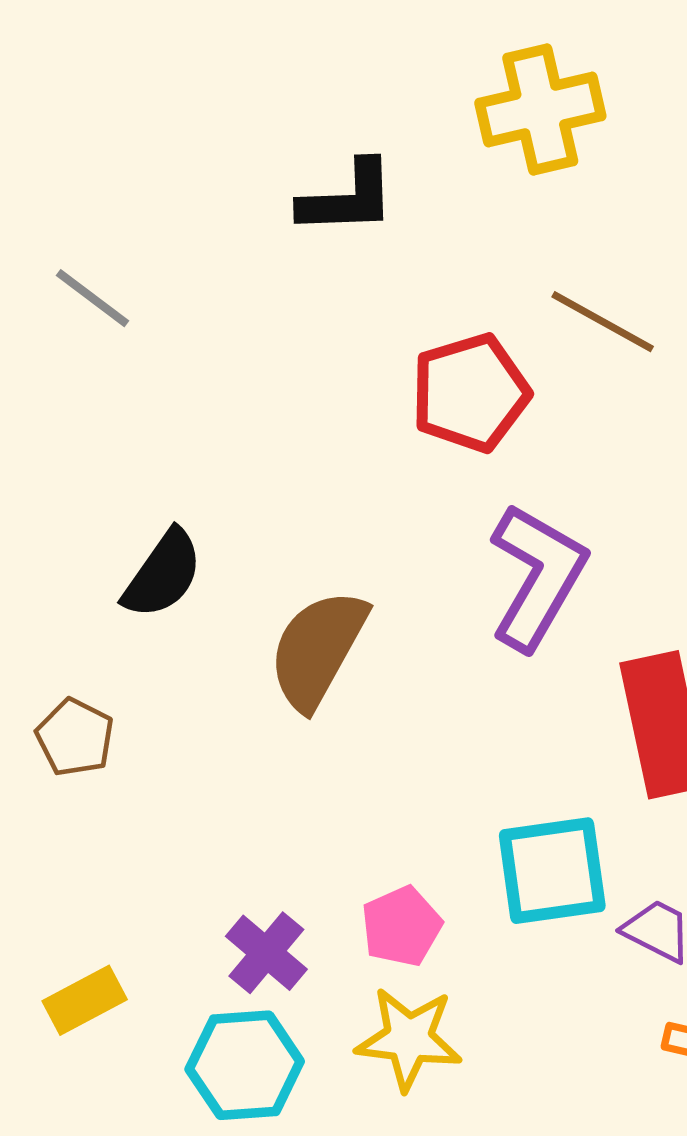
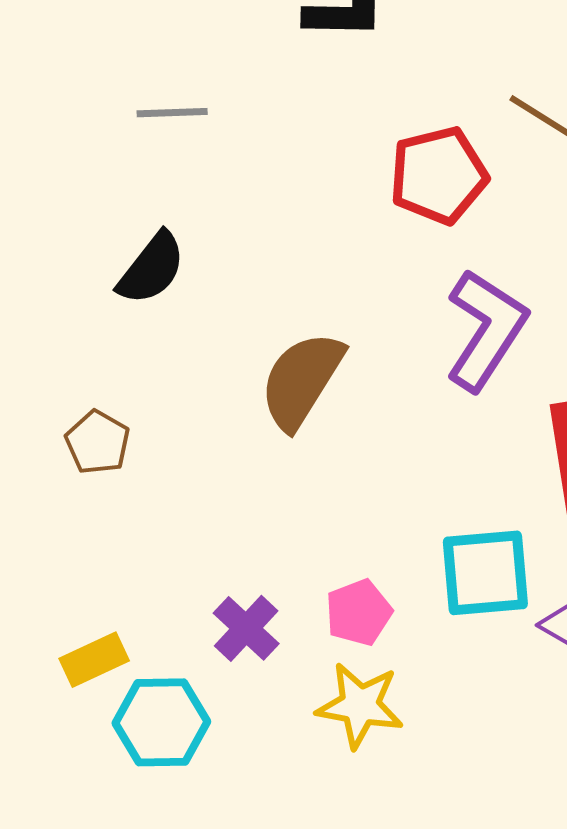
gray line: (92, 298) -> (172, 113), moved, turned -42
black semicircle: (163, 574) -> (152, 268), moved
cyan hexagon: (245, 1065) -> (161, 722), moved

